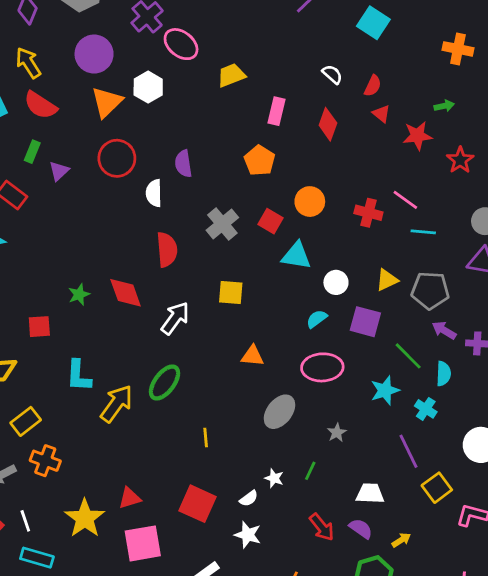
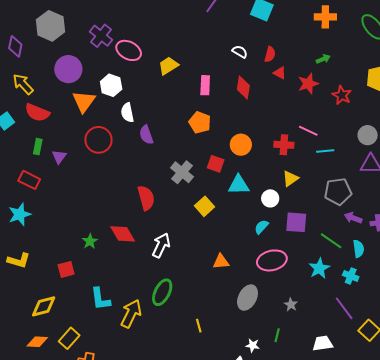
white semicircle: (154, 193) -> (127, 113), moved
yellow triangle: (387, 280) -> (290, 179), moved
yellow square: (231, 292) -> (204, 206), moved, turned -36

